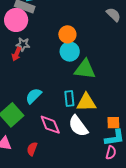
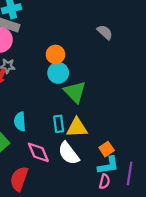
green triangle: (85, 69) -> (75, 92), turned 40
cyan semicircle: (34, 96) -> (20, 121), turned -48
orange square: (113, 123) -> (107, 149), turned -32
red semicircle: (32, 149) -> (19, 179), size x1.6

